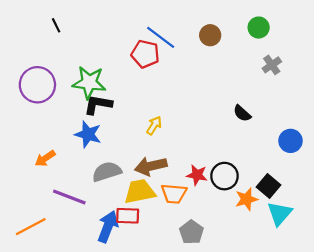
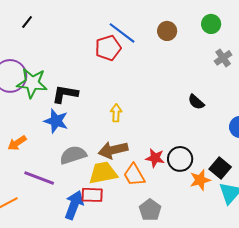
black line: (56, 25) -> (27, 22), turned 64
red pentagon: (145, 54) -> (108, 48), turned -30
green star: (89, 83) -> (32, 83), moved
yellow arrow: (154, 125) -> (116, 113), turned -30
orange trapezoid: (174, 194) -> (134, 175), turned 55

